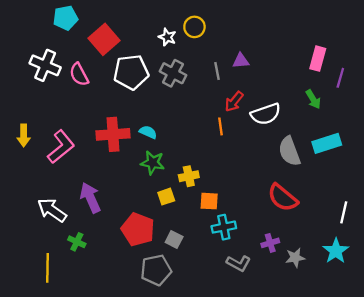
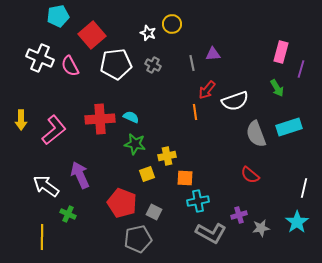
gray cross: (173, 73) -> (153, 65), size x0.7
red semicircle: (283, 198) -> (250, 175), size x0.7
gray L-shape: (239, 263) -> (211, 233), size x1.4

